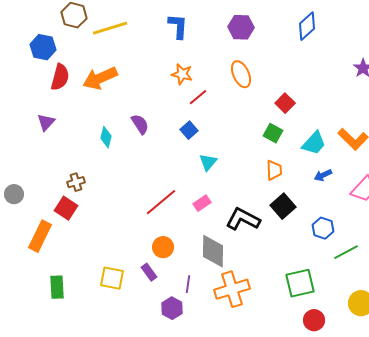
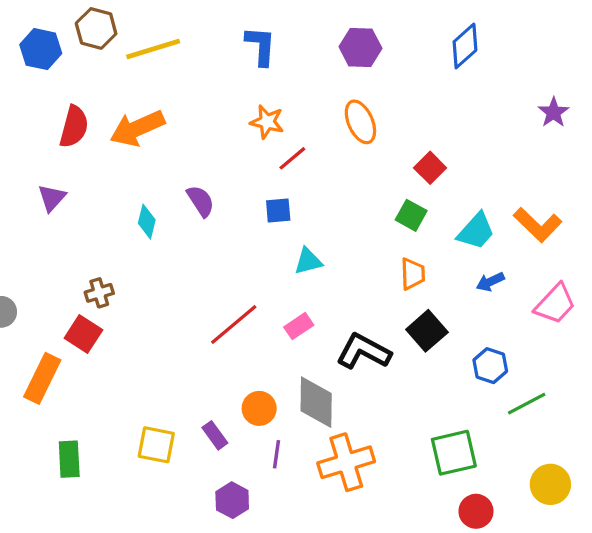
blue hexagon: (43, 47) -> (41, 49), moved
blue square: (189, 130) -> (278, 211), turned 36
cyan triangle: (208, 162) -> (308, 261), turned 36
orange circle: (163, 247) -> (259, 408), moved
purple hexagon: (172, 308) -> (232, 500), moved

